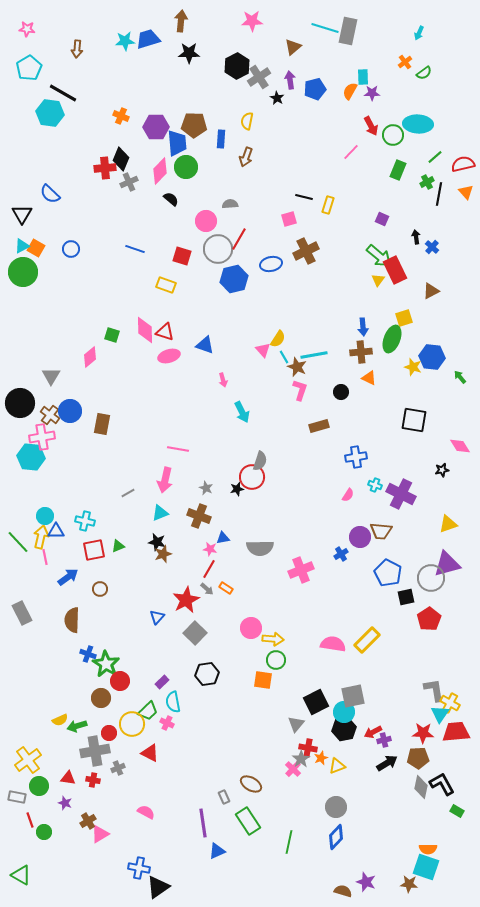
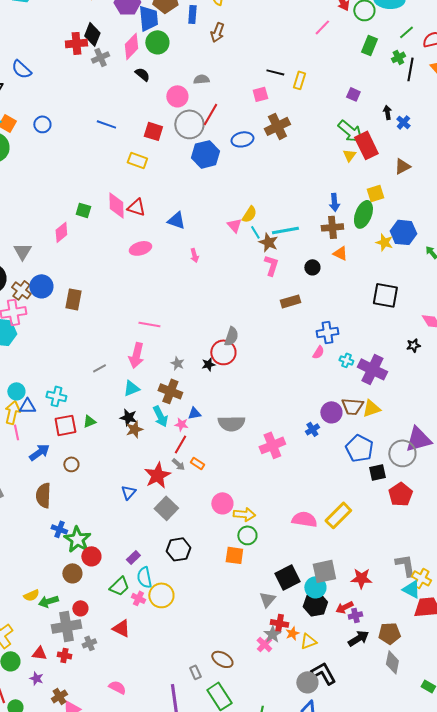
pink ellipse: (169, 356) -> (140, 248), moved
cyan arrow: (242, 412) -> (160, 416), moved
pink semicircle: (348, 495) -> (318, 352), moved
yellow triangle: (448, 524) -> (371, 408), moved
cyan triangle: (440, 714) -> (411, 589), turned -36
yellow circle: (132, 724) -> (161, 595), moved
red star: (423, 733) -> (361, 578), moved
black L-shape: (442, 784) -> (323, 673), moved

